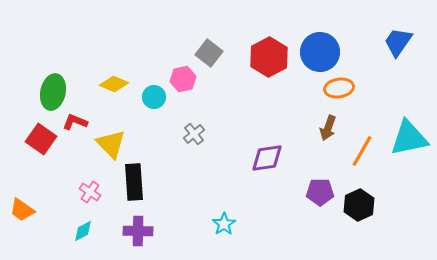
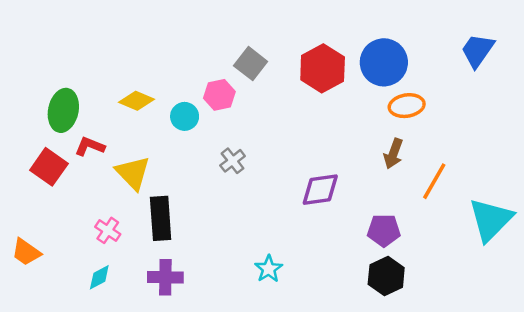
cyan triangle: (409, 138) -> (491, 220), moved, turned -33
black hexagon: (359, 205) -> (386, 276), moved

